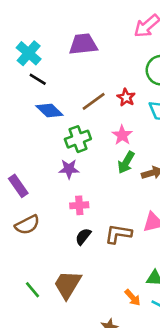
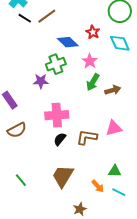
brown line: (94, 101) -> (47, 16), moved
blue diamond: (49, 110) -> (68, 42), moved
purple star: (69, 169) -> (41, 81), moved
pink cross: (79, 205) -> (57, 115), size x1.6
brown trapezoid: (68, 285) -> (63, 176), moved

